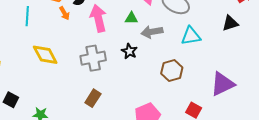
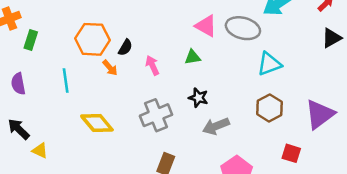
pink arrow: (98, 18) -> (152, 65), size x0.6
black triangle: (230, 23) -> (332, 38), moved
gray arrow: (152, 32) -> (216, 126), moved
brown hexagon: (172, 70) -> (269, 108), moved

